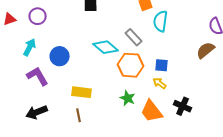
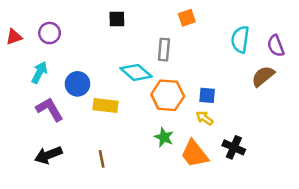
cyan semicircle: (161, 21) -> (240, 39), moved
gray rectangle: (134, 37) -> (164, 50), moved, turned 48
yellow rectangle: (82, 92) -> (105, 105), moved

